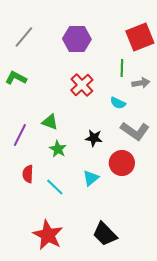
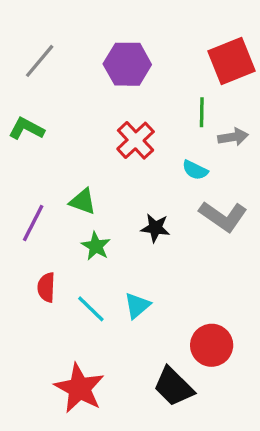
red circle: (122, 163) -> (212, 345), moved
cyan triangle: (91, 178) -> (137, 306), moved

